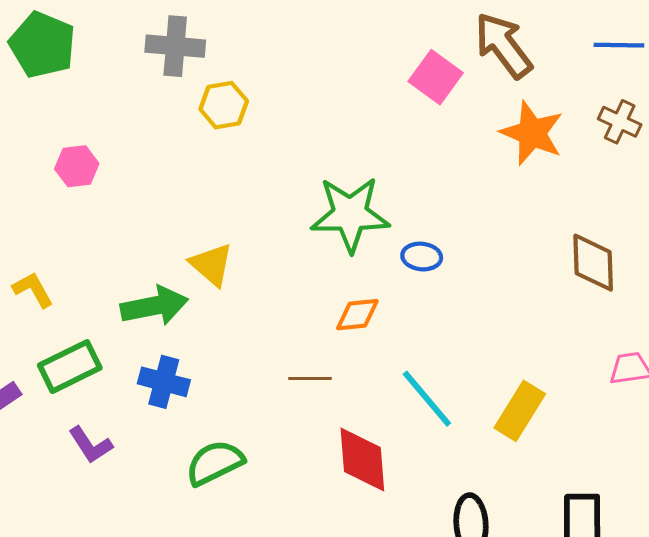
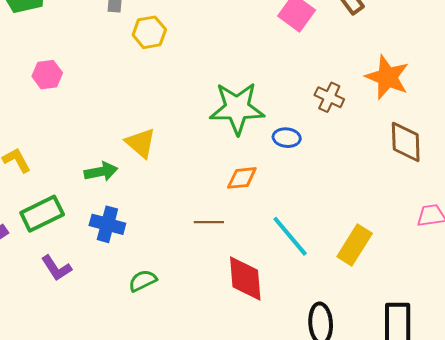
brown cross: (620, 122) -> (329, 97), moved
orange star: (532, 133) -> (387, 77), moved
green arrow: (154, 306) -> (101, 172), size x0.7
green semicircle: (215, 463) -> (143, 281), size x0.7

